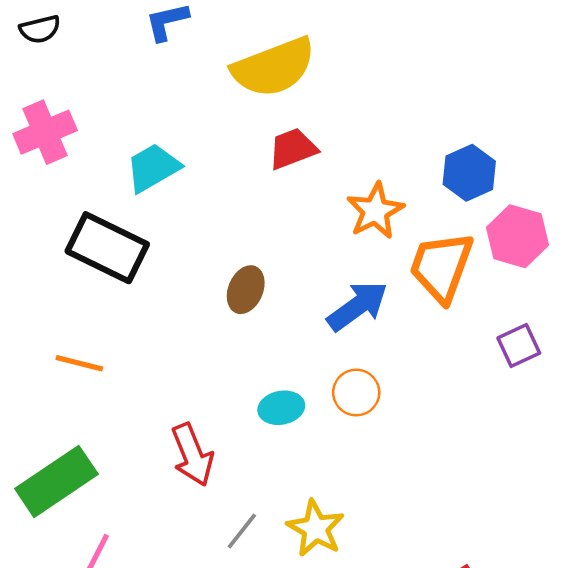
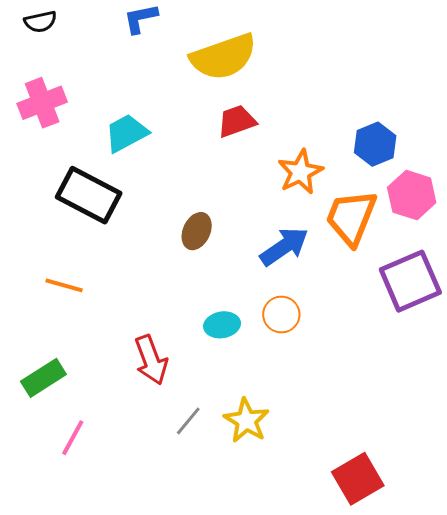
purple square: (519, 346) -> (410, 281), size x1.8
green rectangle: (56, 481) -> (43, 378), size x0.7

